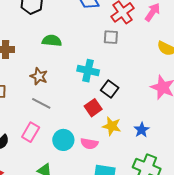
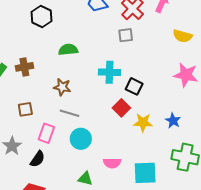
pink rectangle: (31, 132) -> (46, 133), moved
cyan circle: (63, 140) -> (81, 139), moved
pink semicircle: (89, 144) -> (112, 163), moved

